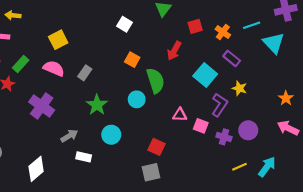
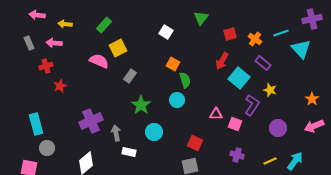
yellow square: (58, 40) -> (118, 48), moved
red arrow: (174, 51) -> (222, 61), moved
green rectangle: (21, 64) -> (104, 25), moved
pink semicircle: (54, 68) -> (99, 61), moved
green semicircle: (155, 81) -> (185, 80), moved, size x0.7
purple cross: (42, 106) -> (91, 121), moved, turned 30
pink arrow: (288, 128) -> (314, 126), turned -48
gray arrow: (69, 136) -> (116, 133), turned -70
purple cross: (224, 137) -> (237, 155), moved

